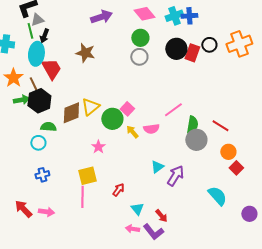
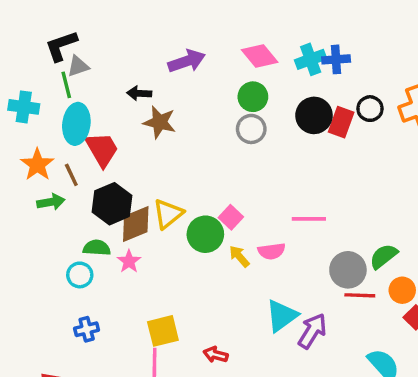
black arrow: (44, 36) -> (139, 93), moved, turned 72
black hexagon: (39, 101) -> (112, 204), moved
pink line: (173, 110) -> (309, 219), turned 36
green semicircle: (192, 125) -> (384, 256), moved, turned -138
red line: (220, 126) -> (360, 295), moved, turned -30
pink star: (98, 147) -> (129, 261), moved
cyan triangle: (157, 167) -> (282, 316), size x1.5
red arrow: (118, 190) -> (216, 355), turned -112

